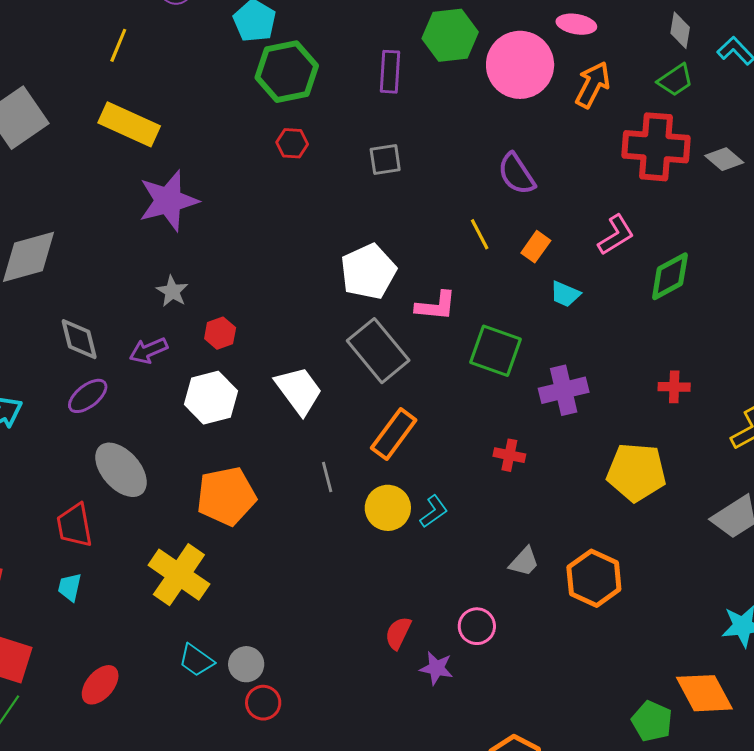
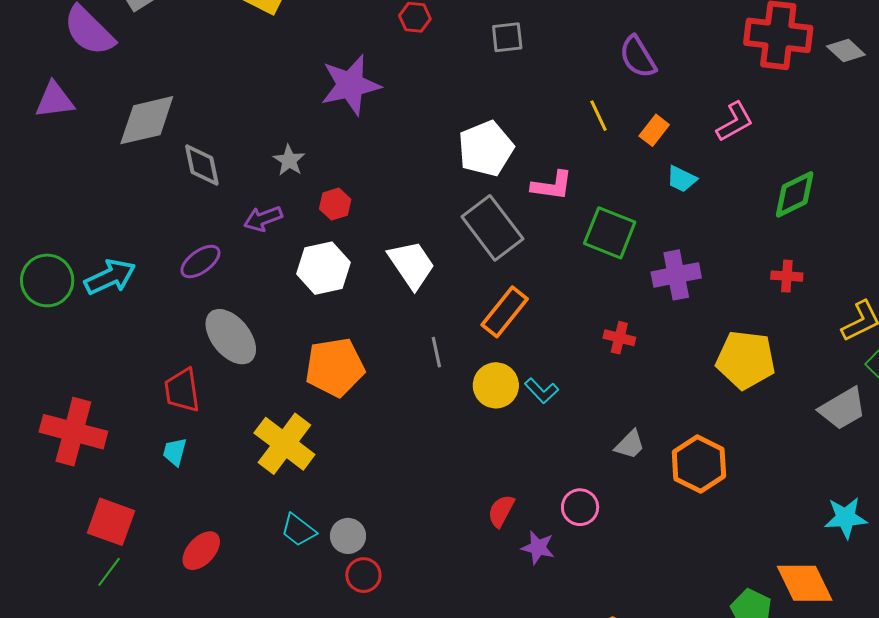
purple star: (168, 201) -> (350, 85), moved
green diamond: (670, 276) -> (795, 194), moved
gray diamond: (79, 339) -> (202, 165), moved
cyan L-shape: (434, 511) -> (542, 391), turned 80

